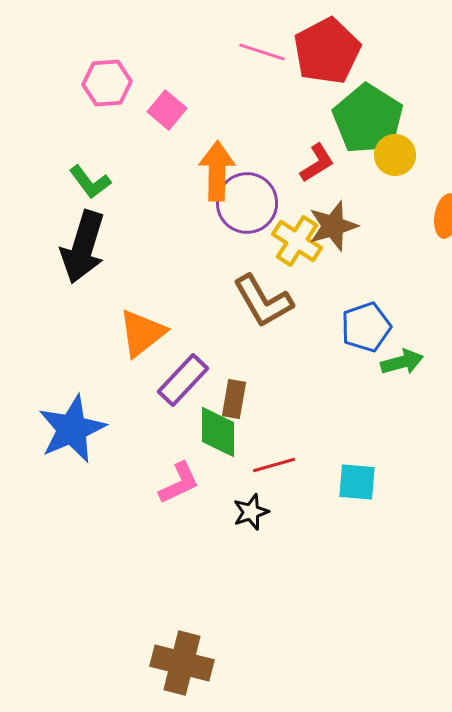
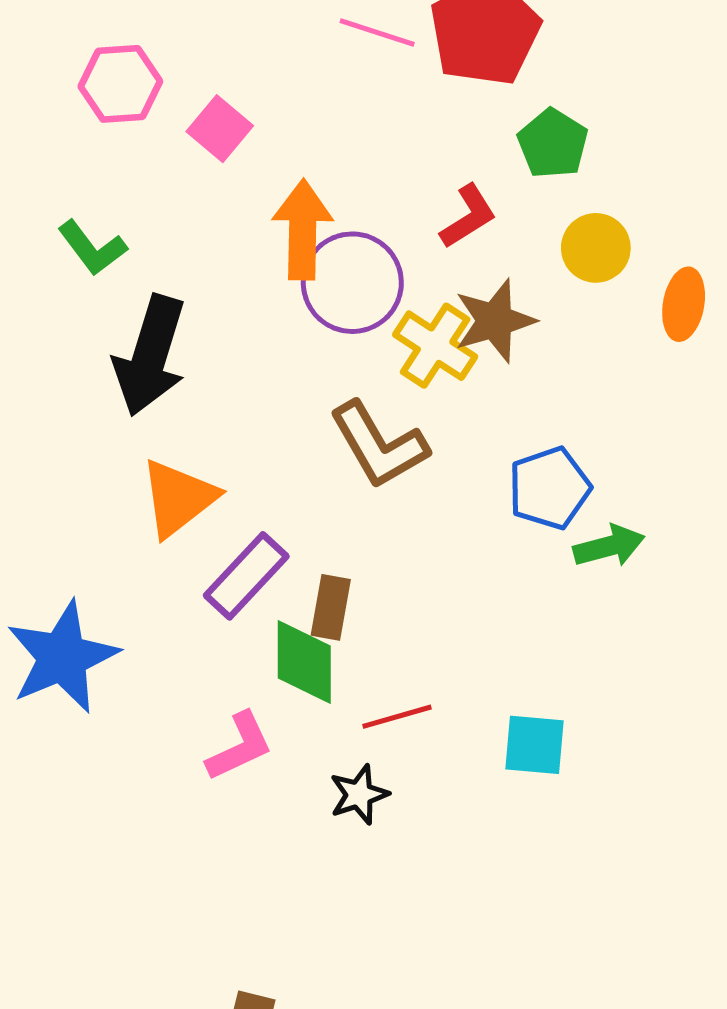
green pentagon: (368, 119) -> (553, 144), size x0.6
yellow circle: (395, 155) -> (596, 248), moved
black arrow: (83, 247) -> (150, 356), moved

